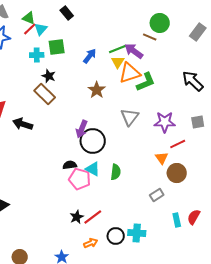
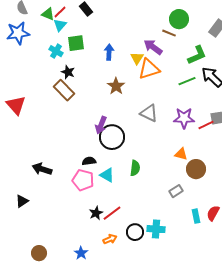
red line: (30, 29) -> (60, 12), moved
green line: (118, 49) -> (187, 81), moved
cyan cross: (37, 55) -> (56, 51), turned 32
blue arrow: (90, 56) -> (109, 52), turned -35
green L-shape: (146, 82) -> (197, 55), moved
gray triangle: (130, 117) -> (149, 113), turned -42
black arrow: (23, 124) -> (42, 169), moved
red line: (178, 144) -> (206, 125), moved
orange triangle: (162, 158) -> (181, 154), turned -40
cyan triangle: (93, 169) -> (107, 175), moved
pink pentagon: (80, 179) -> (83, 180), moved

